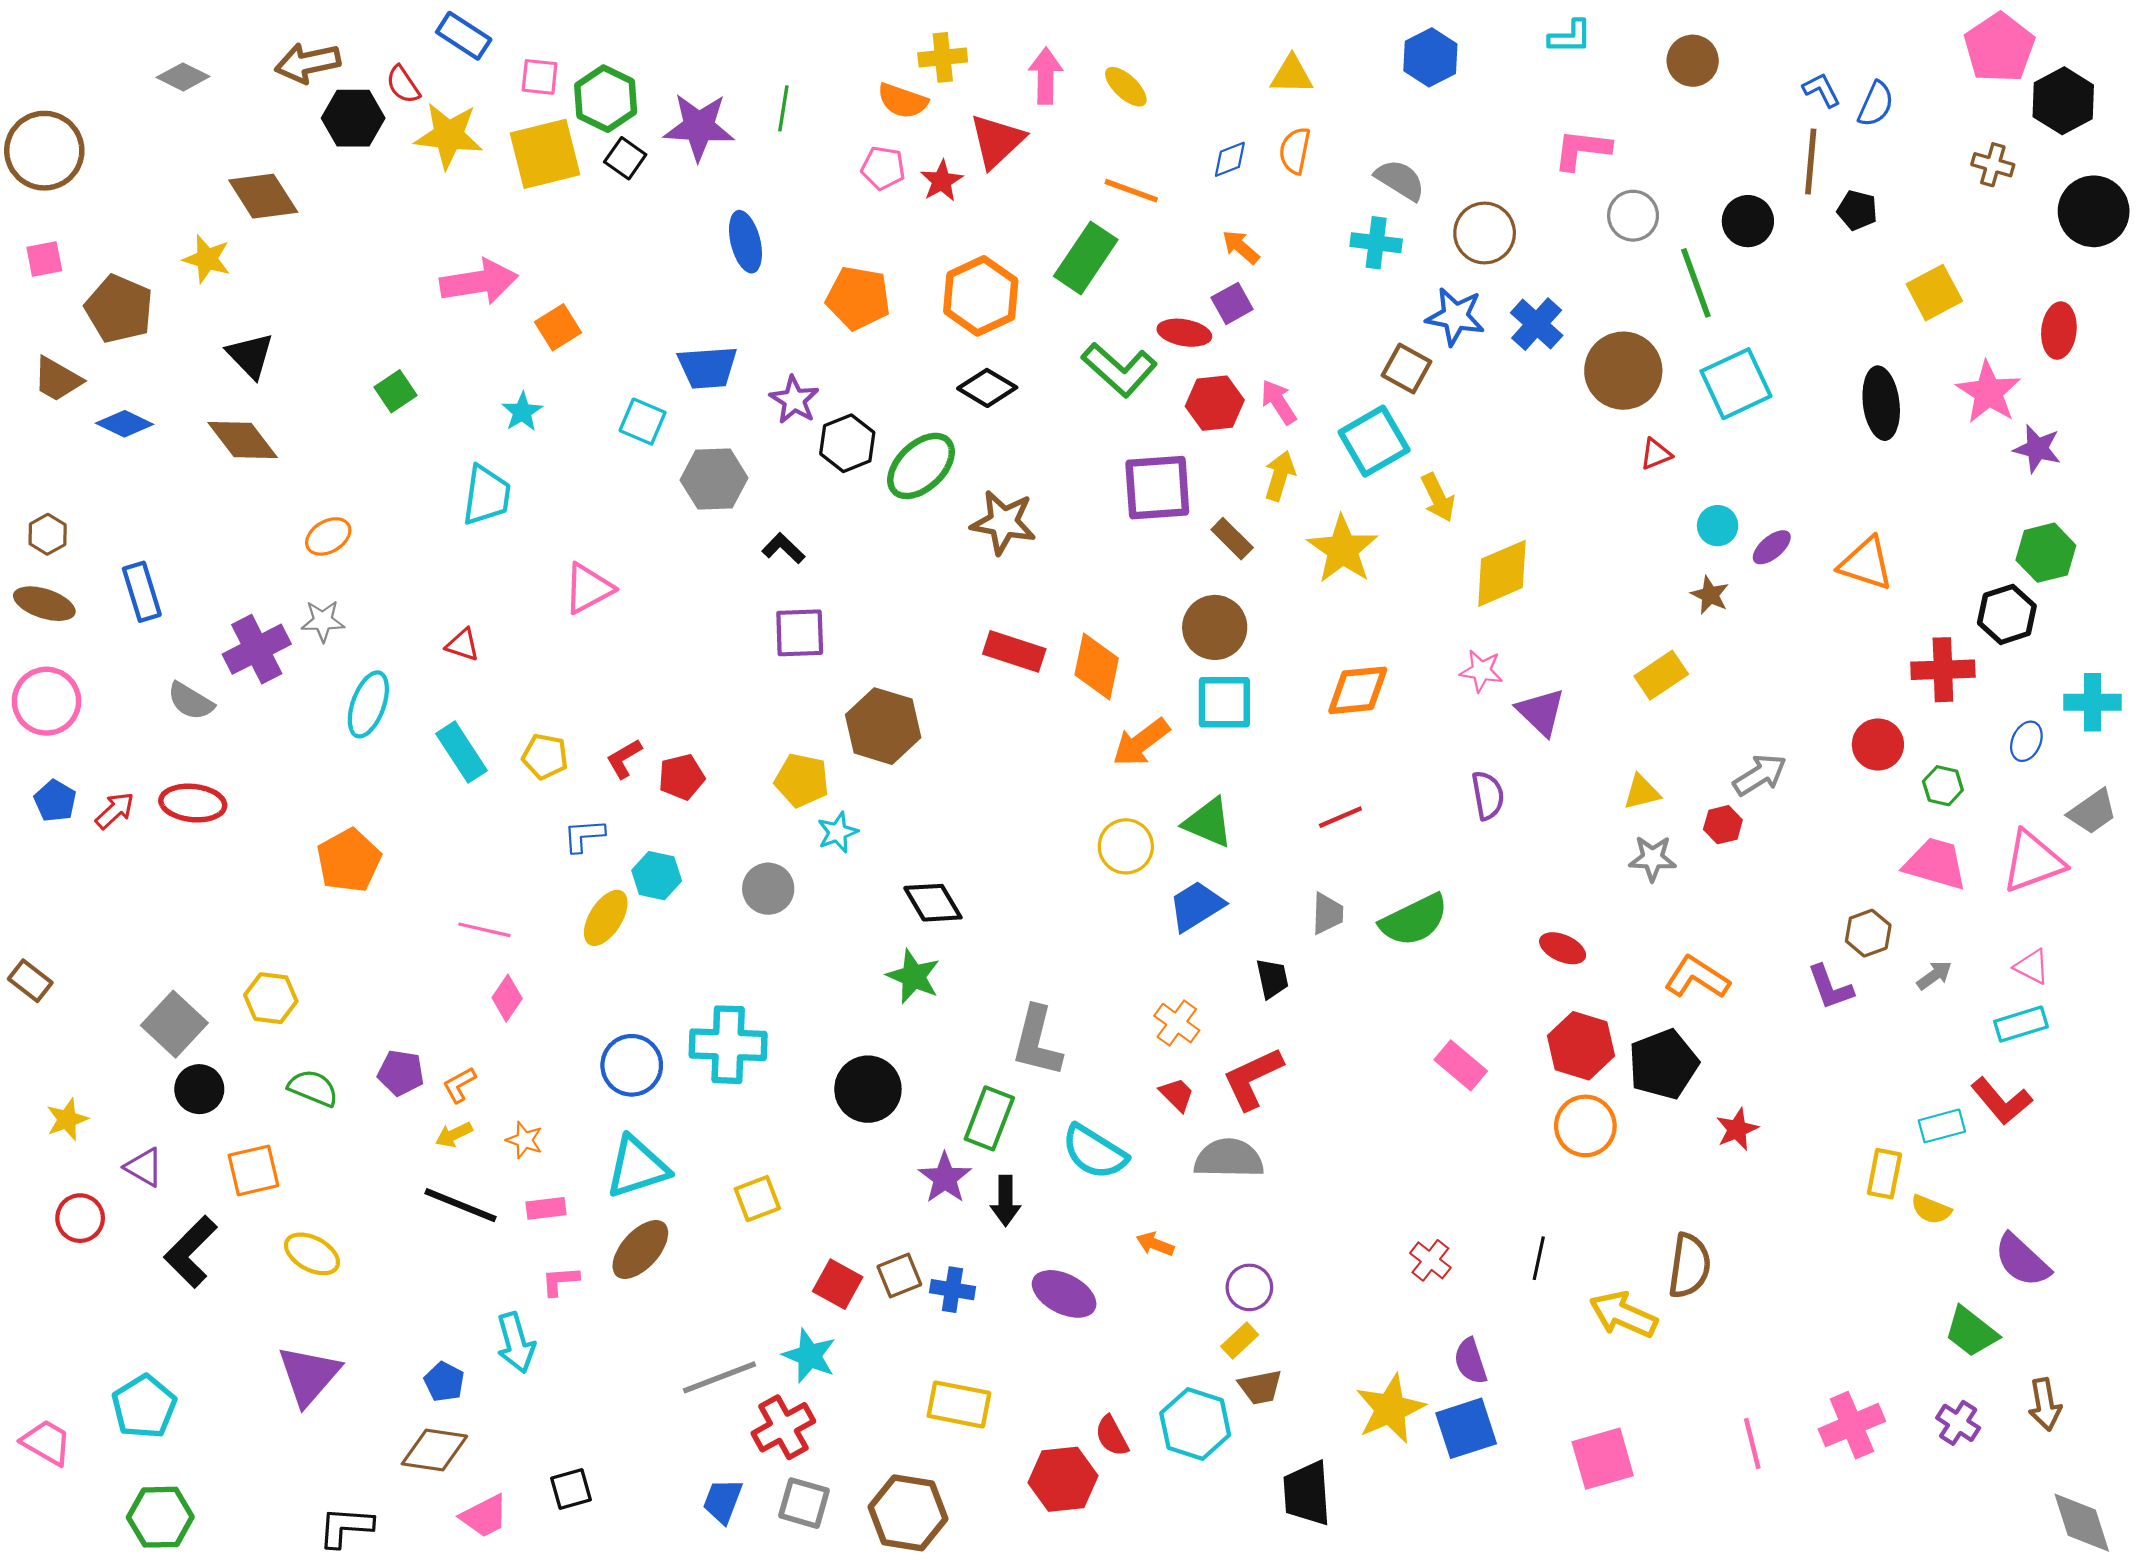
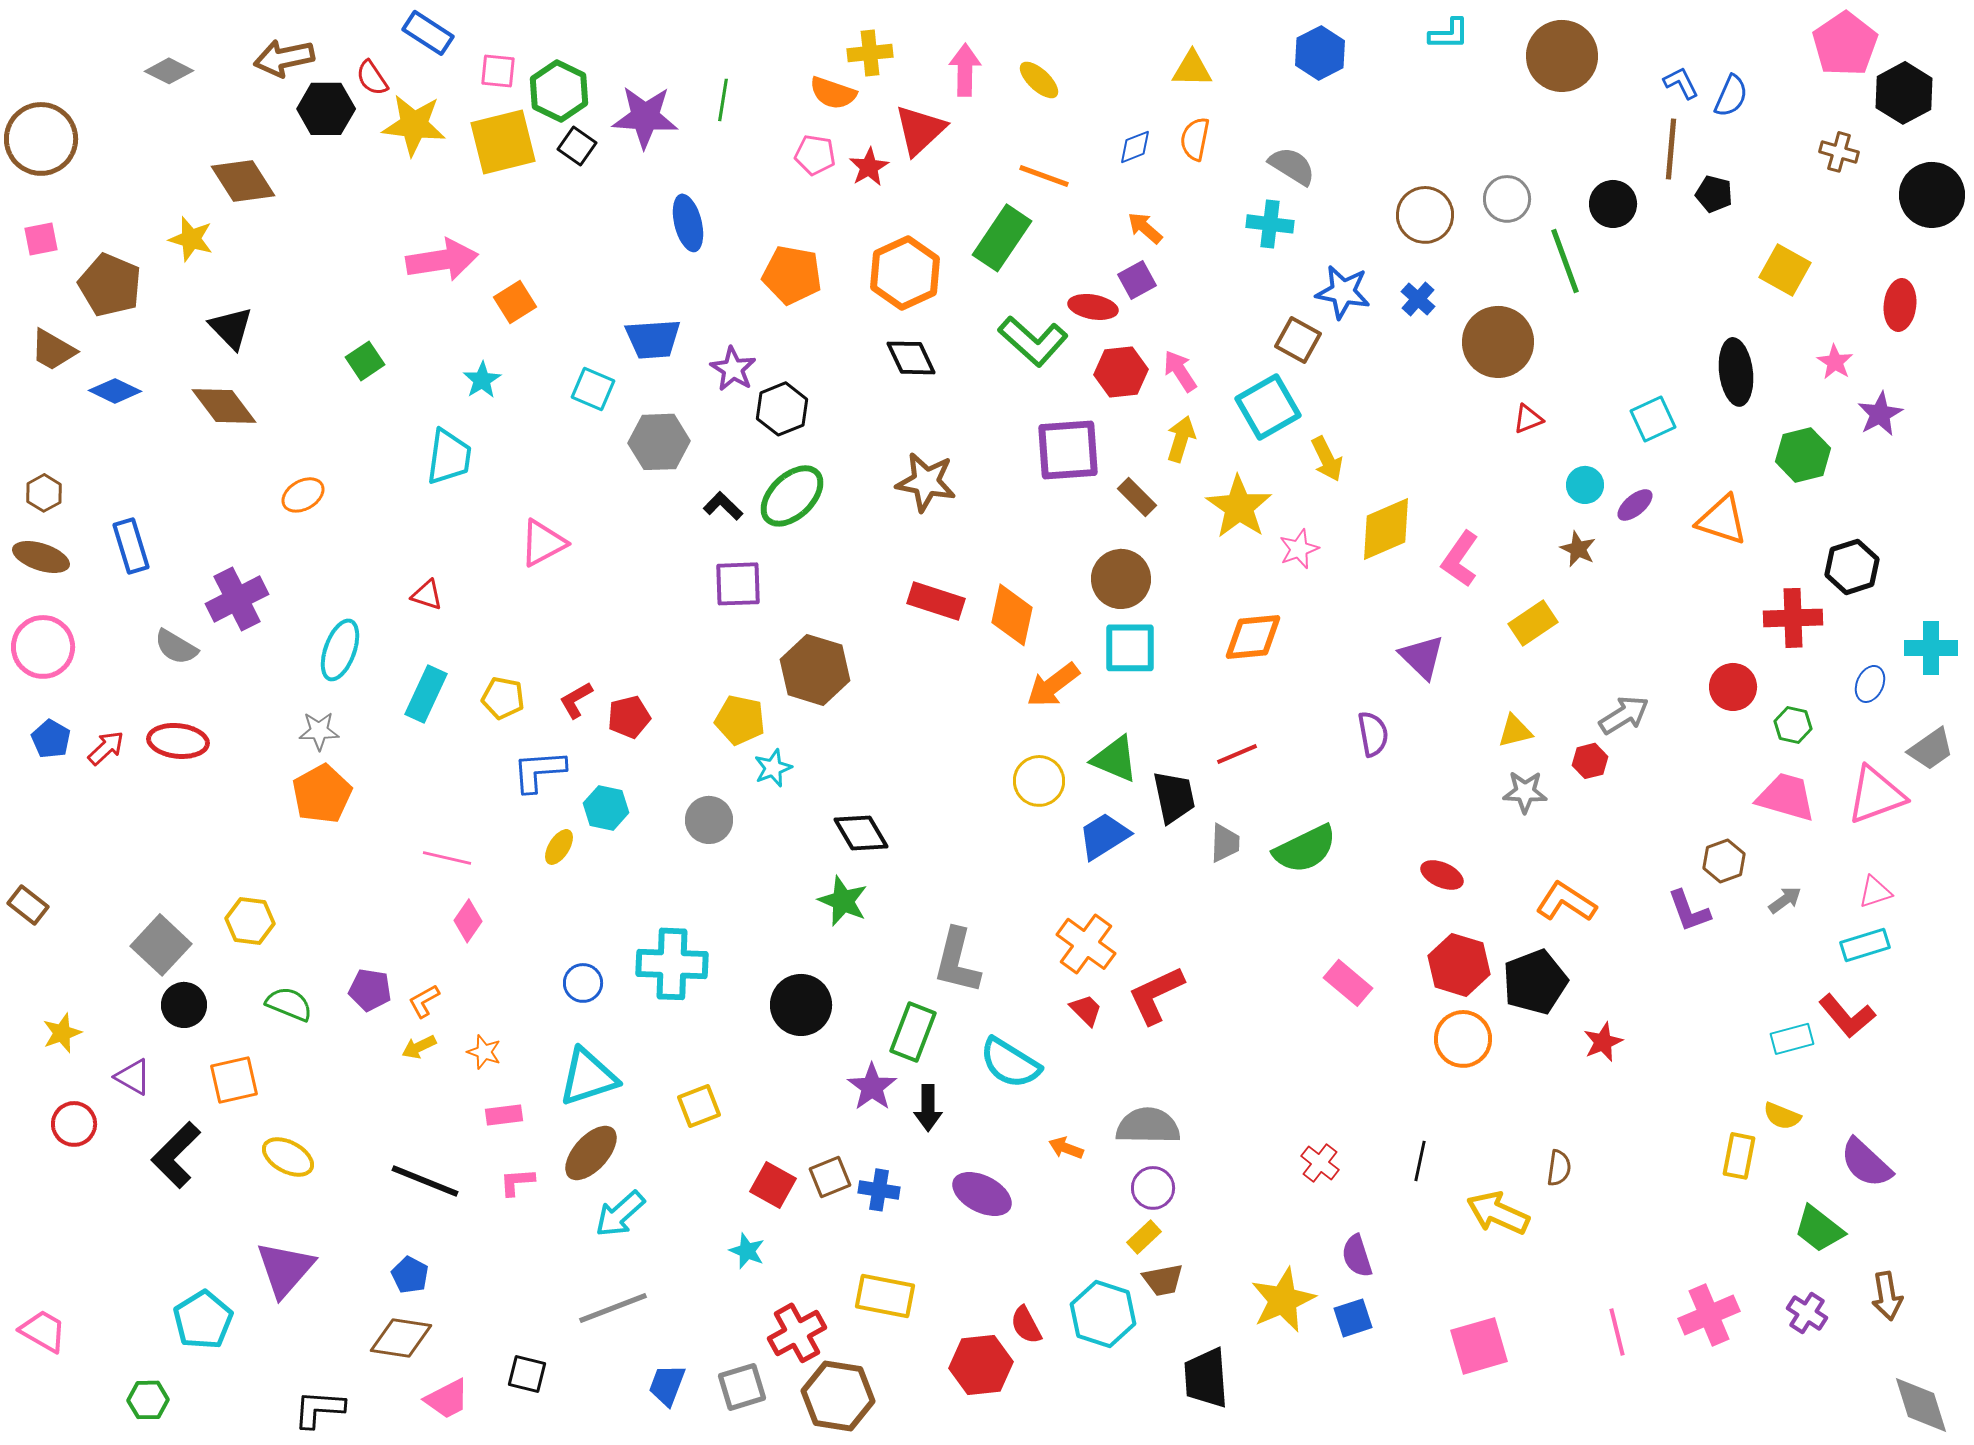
brown circle: (1693, 61) -> (1562, 56), size x1.5
pink L-shape: (1582, 150) -> (1460, 559), moved, turned -62
brown circle: (1485, 233) -> (1425, 215), moved
yellow square: (1934, 293) -> (1785, 270), turned -33
blue cross: (1537, 324) -> (1418, 299), size x0.7
cyan square: (1736, 384) -> (1653, 419), moved, size x0.7
black diamond: (987, 388) -> (911, 358), turned 34
pink star: (1988, 392) -> (1835, 362), size x0.6
purple star: (2037, 449) -> (1880, 414), turned 30
green ellipse: (921, 466) -> (792, 496), moved
green hexagon: (2046, 553) -> (1803, 455), moved
gray star: (323, 621) -> (319, 731), moved
pink star: (1481, 671) -> (1299, 549), moved, turned -30
cyan rectangle: (462, 752) -> (426, 694), turned 58
blue L-shape: (584, 836) -> (539, 771), size x1.4
yellow ellipse: (606, 918) -> (559, 847), size x0.7
pink triangle: (2032, 967) -> (1875, 892), turned -45
black trapezoid: (1272, 979) -> (1174, 797), moved, size x1.4
orange cross: (1177, 1023) -> (1086, 944), size x1.4
blue circle: (632, 1065) -> (583, 983), size x0.7
gray semicircle: (1229, 1158) -> (1148, 1126), moved
yellow rectangle: (1884, 1174) -> (1739, 1156), moved
black line: (460, 1205) -> (425, 1181), moved
brown semicircle: (1689, 1266) -> (1559, 1168), size x0.6
cyan arrow: (516, 1343) -> (620, 1214), moved, turned 64
cyan star: (809, 1356) -> (747, 1251), size x0.7
gray line: (719, 1377) -> (613, 1308), moved
cyan pentagon: (144, 1407) -> (203, 1320), moved
red cross: (783, 1427) -> (797, 1333), moved
blue square: (1466, 1428) -> (1353, 1318), size x0.7
black square: (571, 1489) -> (527, 1374), turned 30
gray square: (804, 1503) -> (742, 1387), turned -33
green hexagon: (160, 1517) -> (148, 1400), size x0.7

